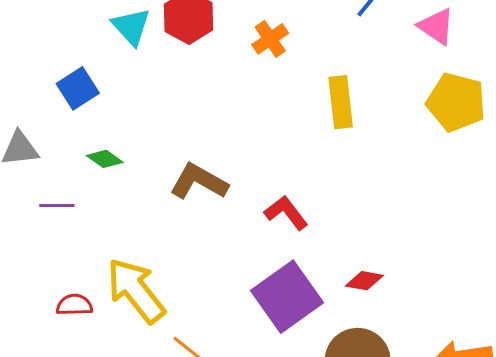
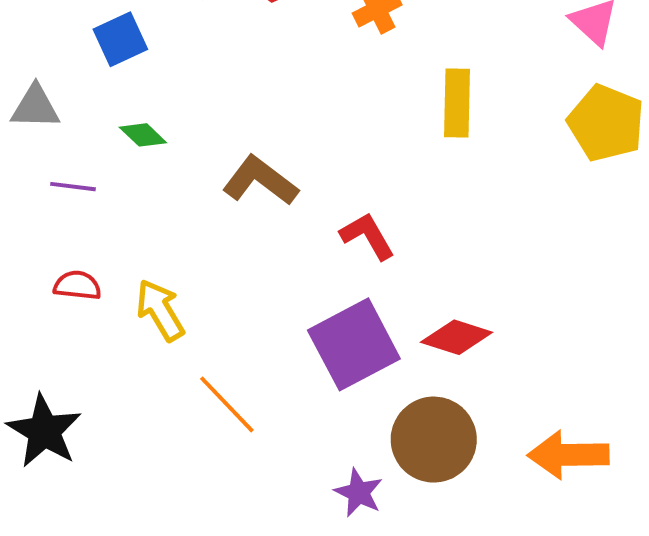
red diamond: (364, 281) -> (457, 337), size x1.4
yellow arrow: (136, 291) -> (160, 310), size x0.7
red semicircle: (74, 305) -> (77, 285), moved

